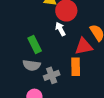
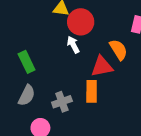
green rectangle: (35, 44) -> (27, 62), moved
gray semicircle: (32, 65) -> (27, 95), moved, turned -72

